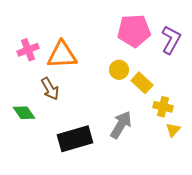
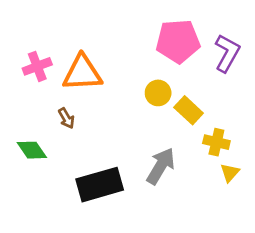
brown arrow: (50, 89) -> (66, 118), size x0.7

